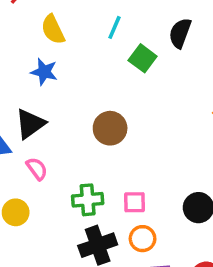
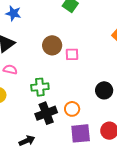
pink semicircle: (37, 169) -> (10, 69), turned -40
pink square: (135, 202) -> (72, 54), moved

